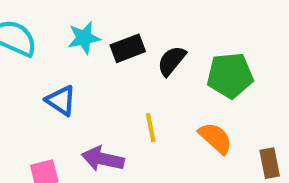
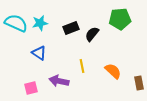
cyan star: (84, 38) -> (40, 23), moved
green pentagon: (230, 75) -> (120, 19), moved

